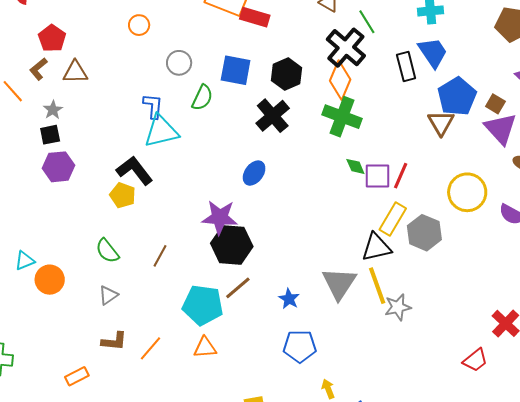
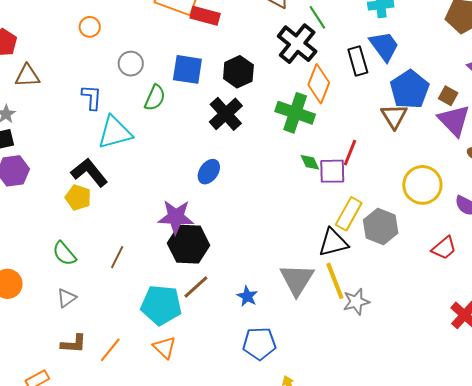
orange diamond: (340, 80) -> (319, 84), moved
blue L-shape: (153, 106) -> (92, 97), moved
red line: (401, 176) -> (350, 153), moved
orange triangle: (205, 348) -> (165, 347), turned 50
red trapezoid: (475, 360) -> (444, 248), moved

